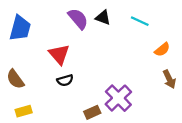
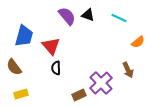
blue trapezoid: (20, 28) -> (24, 36), moved
brown arrow: (169, 79) -> (128, 70), moved
black semicircle: (65, 80) -> (56, 68), turned 104

